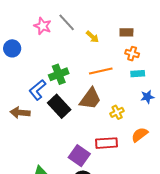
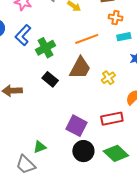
blue L-shape: (37, 90) -> (23, 35), moved
black rectangle: (59, 106) -> (50, 79), size x0.7
red rectangle: (107, 143) -> (112, 119), moved

